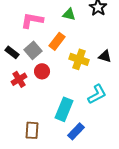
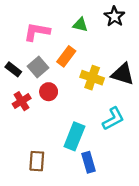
black triangle: (105, 56) -> (123, 74), size x1.5
blue rectangle: (76, 131) -> (89, 162), turned -60

